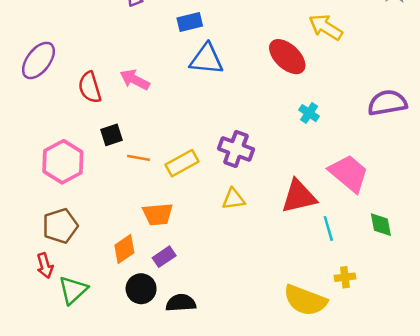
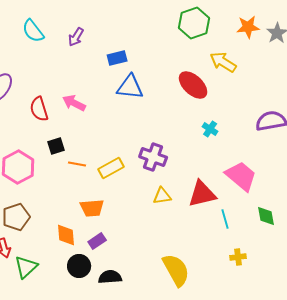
yellow triangle: (233, 199) -> (162, 196), moved
orange diamond: (124, 249) -> (66, 235), turned -60
yellow semicircle: (305, 300) -> (176, 270), moved, turned -140

